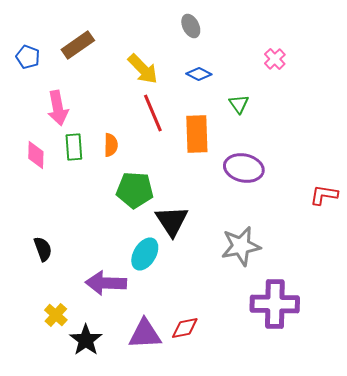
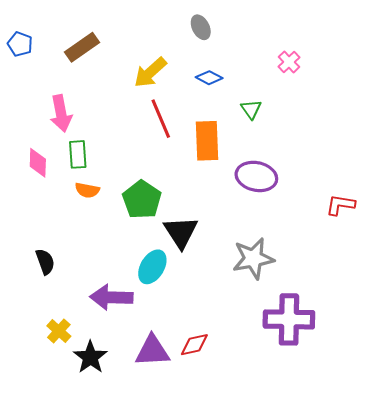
blue pentagon: (28, 57) -> (20, 44), moved
yellow arrow: (143, 69) -> (150, 72), turned 92
orange semicircle: (111, 145) -> (87, 190), moved, turned 100
green pentagon: (135, 190) -> (142, 200), turned 30

